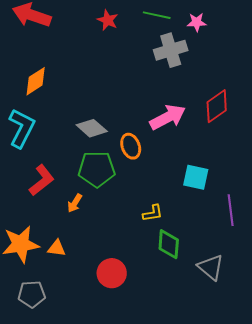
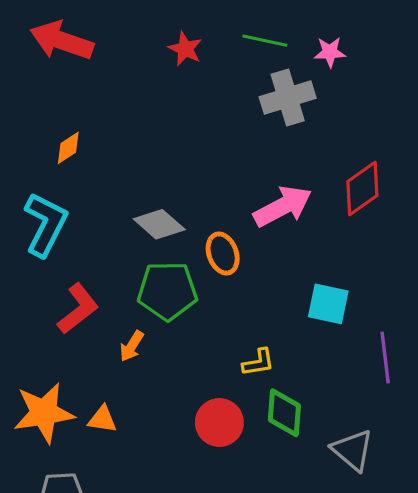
orange diamond: (36, 81) -> (68, 148), size x0.7
red circle: (112, 273) -> (219, 423), moved

